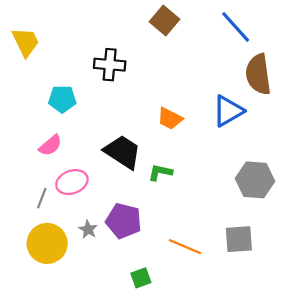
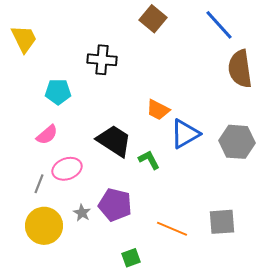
blue triangle: (228, 111) -> (185, 134), moved
green L-shape: (160, 172) -> (149, 160), turned 50
gray hexagon: (255, 180) -> (237, 142), moved

